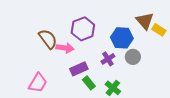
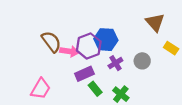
purple hexagon: (83, 29) -> (89, 46), moved
yellow rectangle: (159, 30) -> (171, 48), moved
blue hexagon: (122, 38) -> (106, 40), moved

